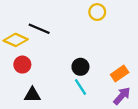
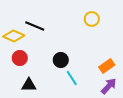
yellow circle: (97, 12) -> (92, 19), moved
black circle: (80, 67) -> (61, 60), moved

